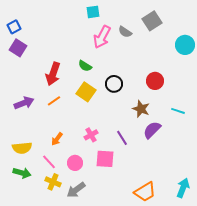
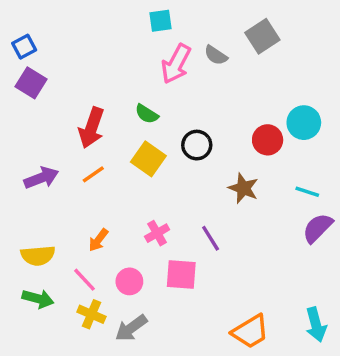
cyan circle: (185, 45) -> (304, 123), moved
purple semicircle: (152, 130) -> (318, 228), moved
cyan arrow: (183, 188) -> (316, 325), turned 144

